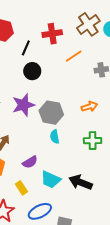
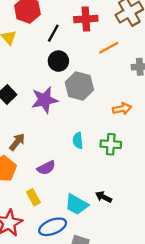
gray hexagon: (51, 113) -> (79, 86), moved
green cross: (93, 141) -> (111, 144), moved
cyan trapezoid: (51, 180) -> (77, 205), moved
black arrow: (81, 182) -> (104, 197), size x0.6

